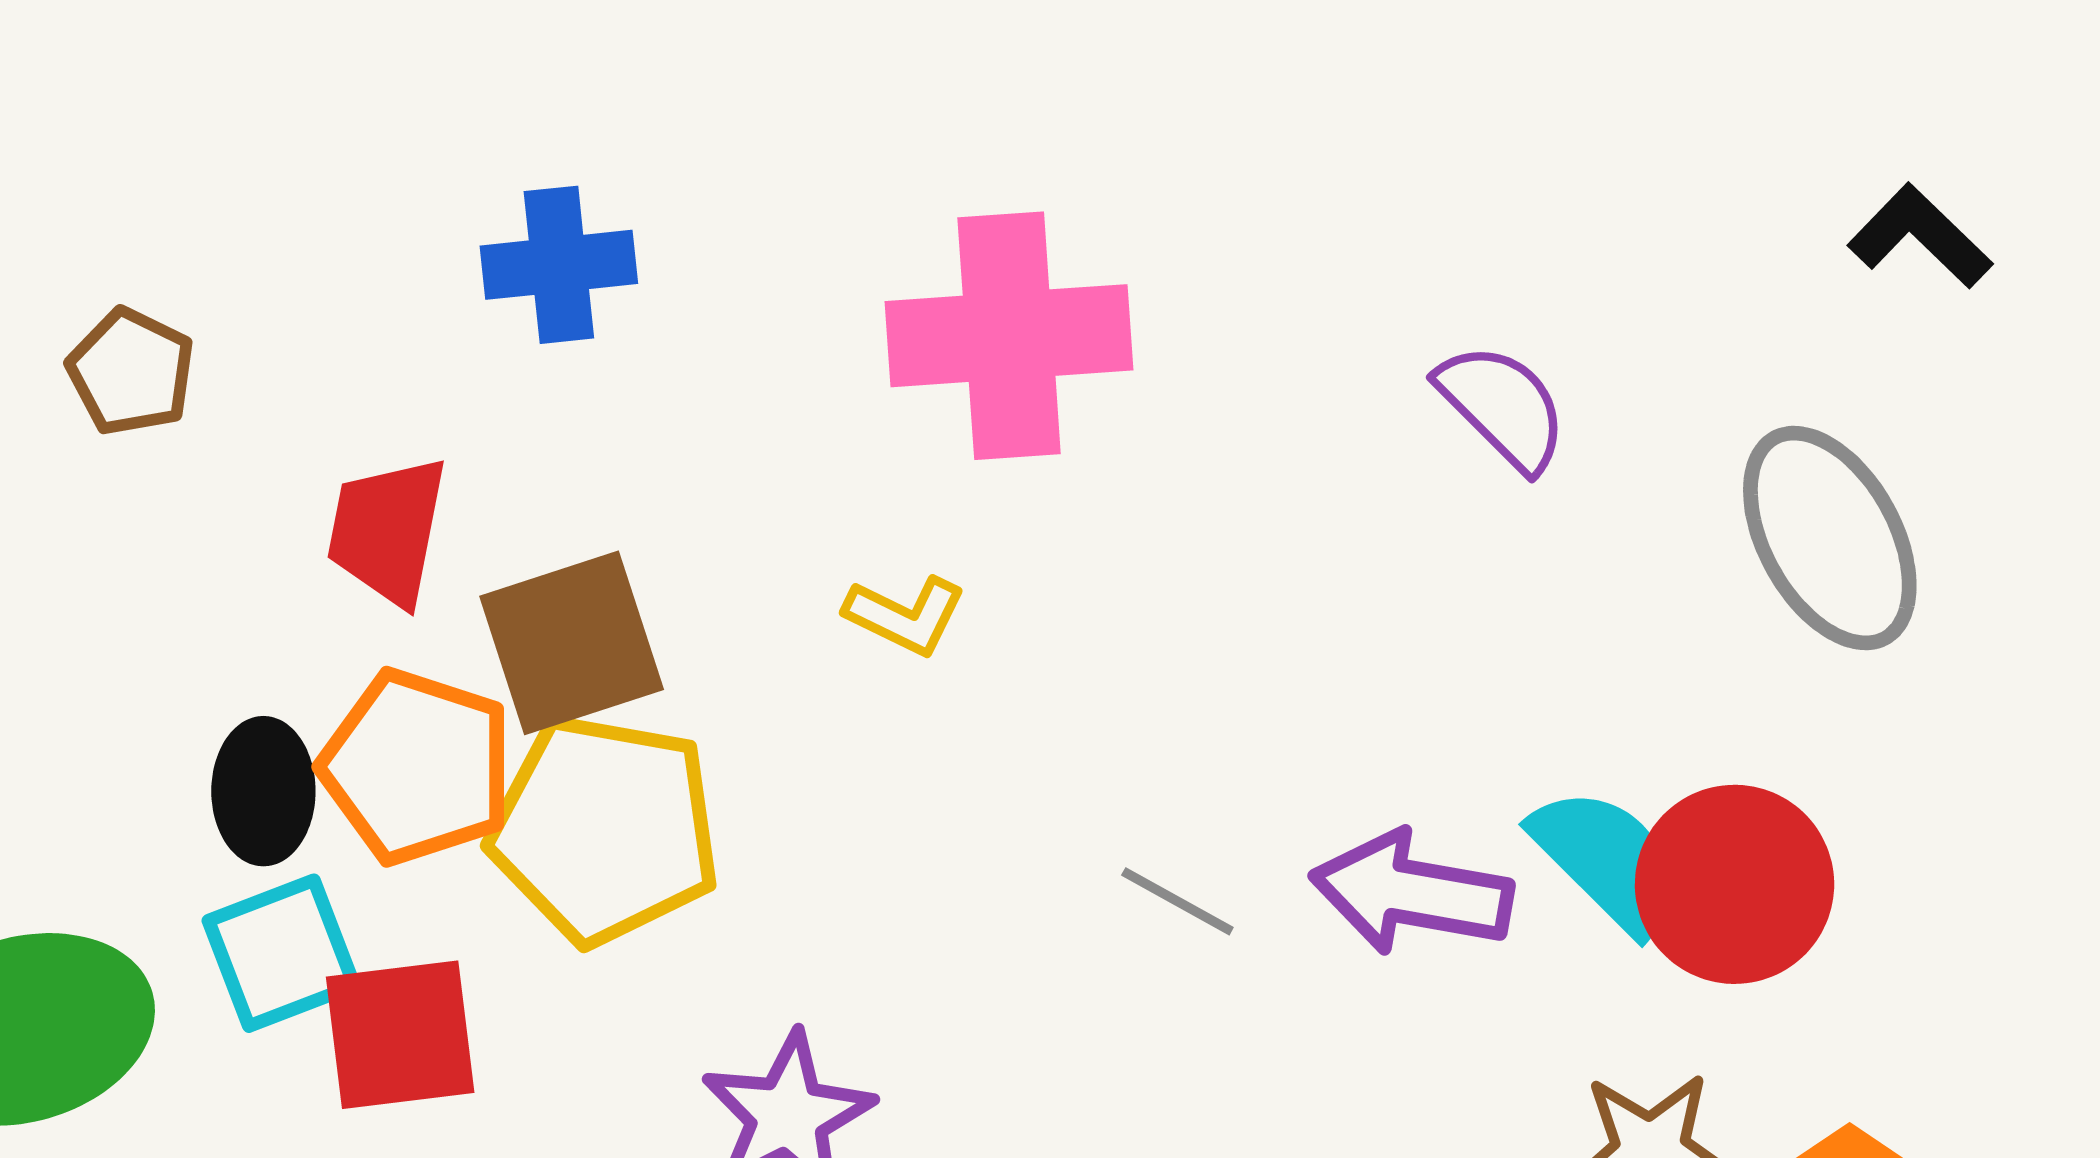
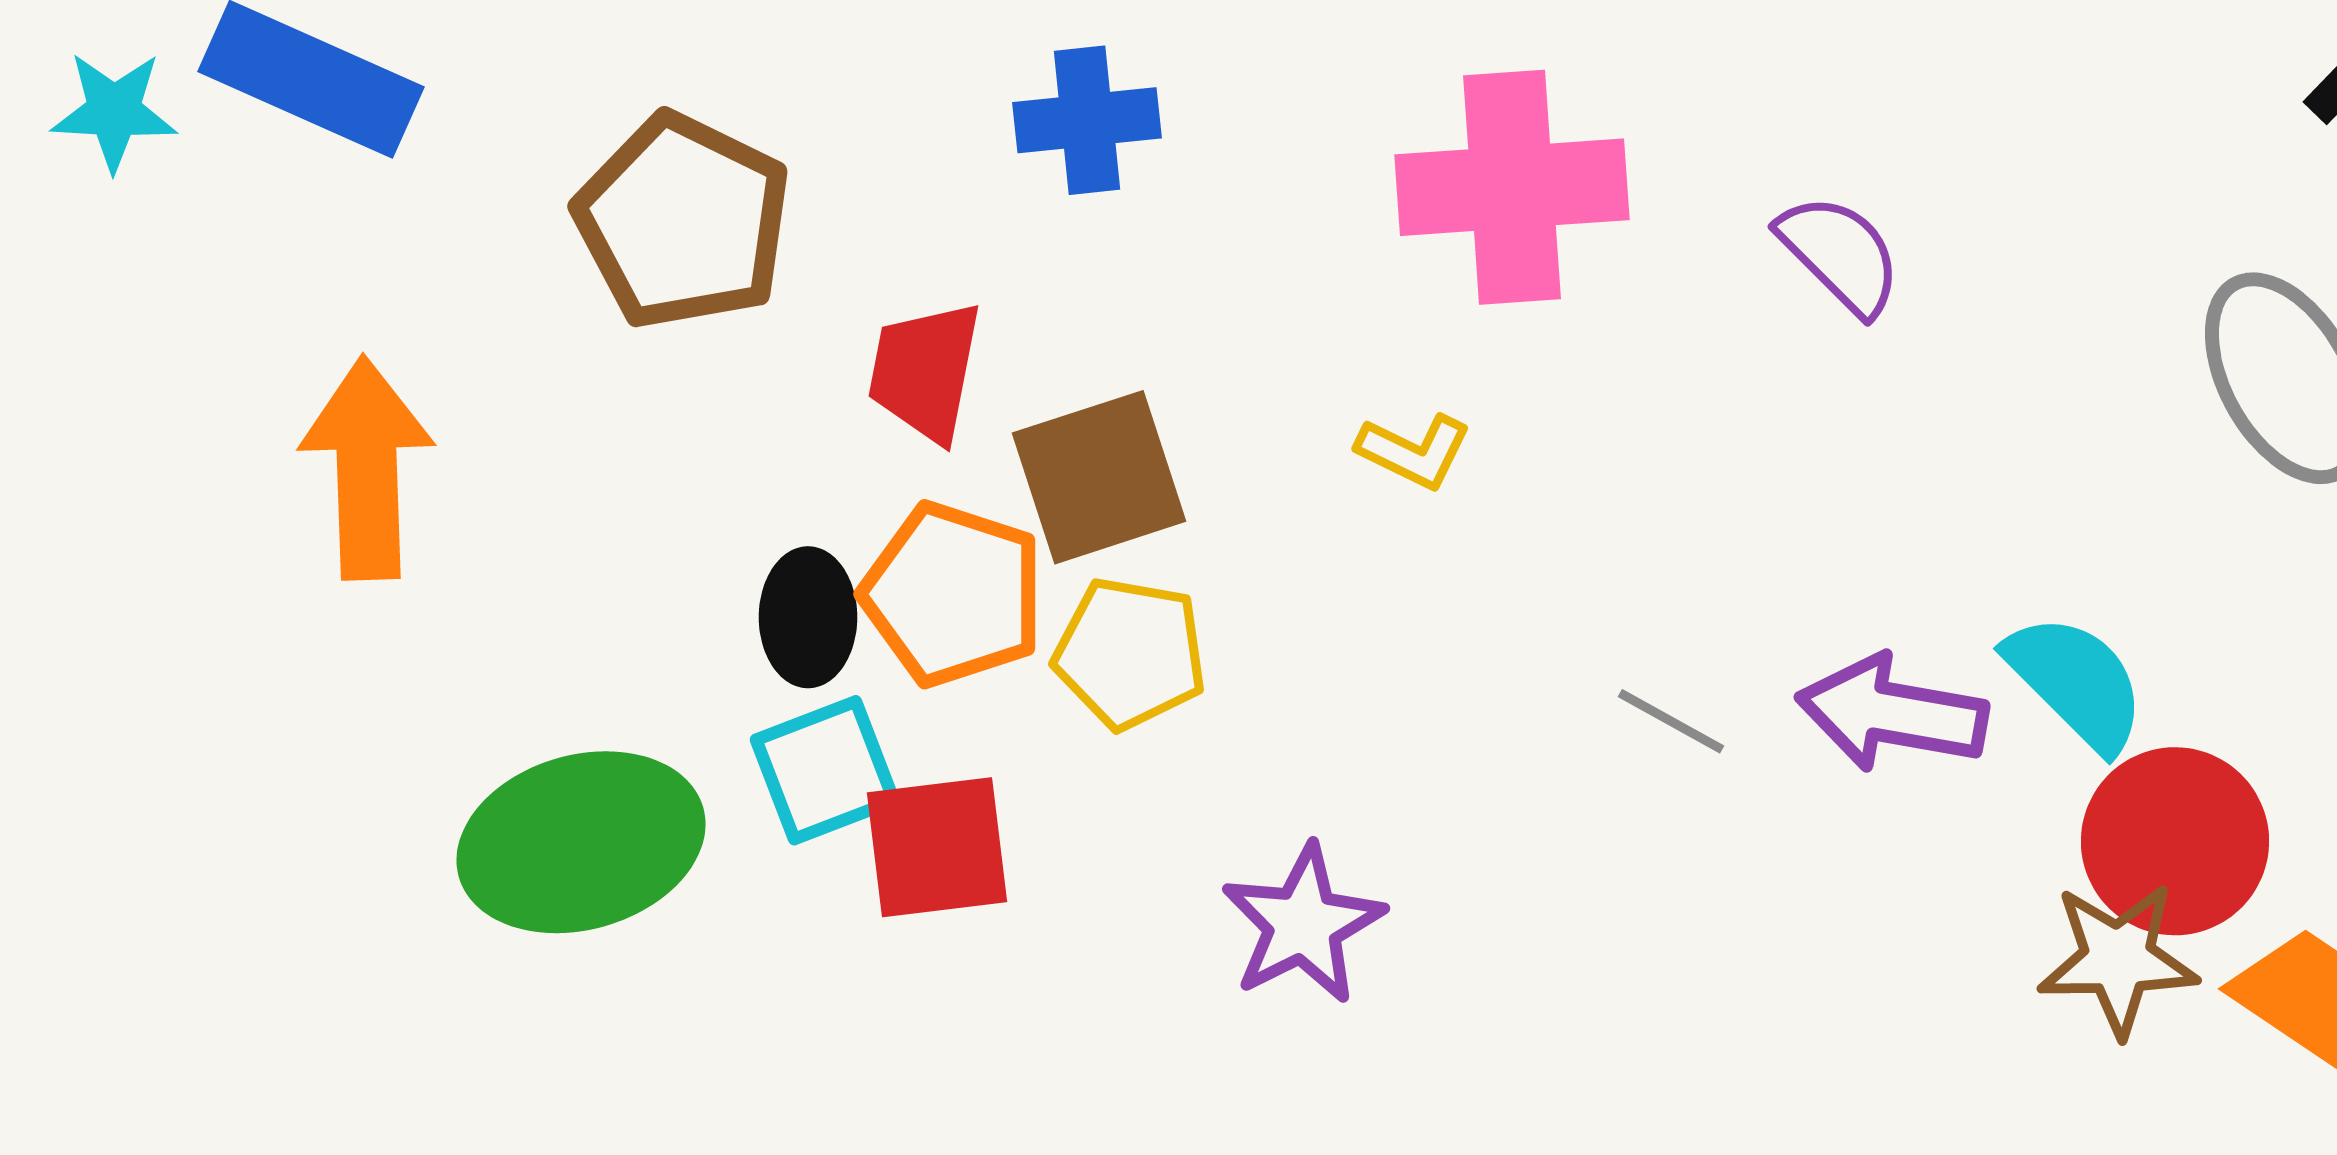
brown pentagon: (131, 372) -> (683, 221), size x1.8
purple semicircle: (1503, 407) -> (1840, 254), moved
yellow pentagon: (604, 829) -> (1130, 653), size x0.7
red circle: (1735, 884) -> (2175, 841), moved

